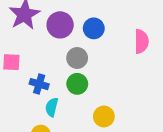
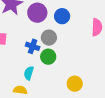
blue cross: (39, 84) -> (33, 46), moved
yellow circle: (104, 116) -> (75, 84), moved

